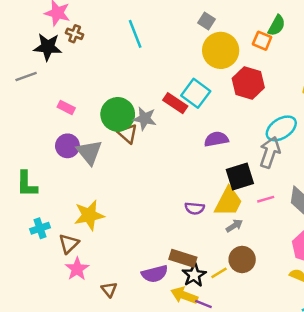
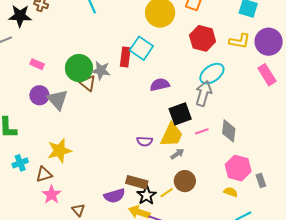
red hexagon: (248, 83) -> (203, 38), moved
red rectangle: (175, 103) -> (125, 57), turned 66
brown triangle: (69, 244) -> (44, 174), turned 30

